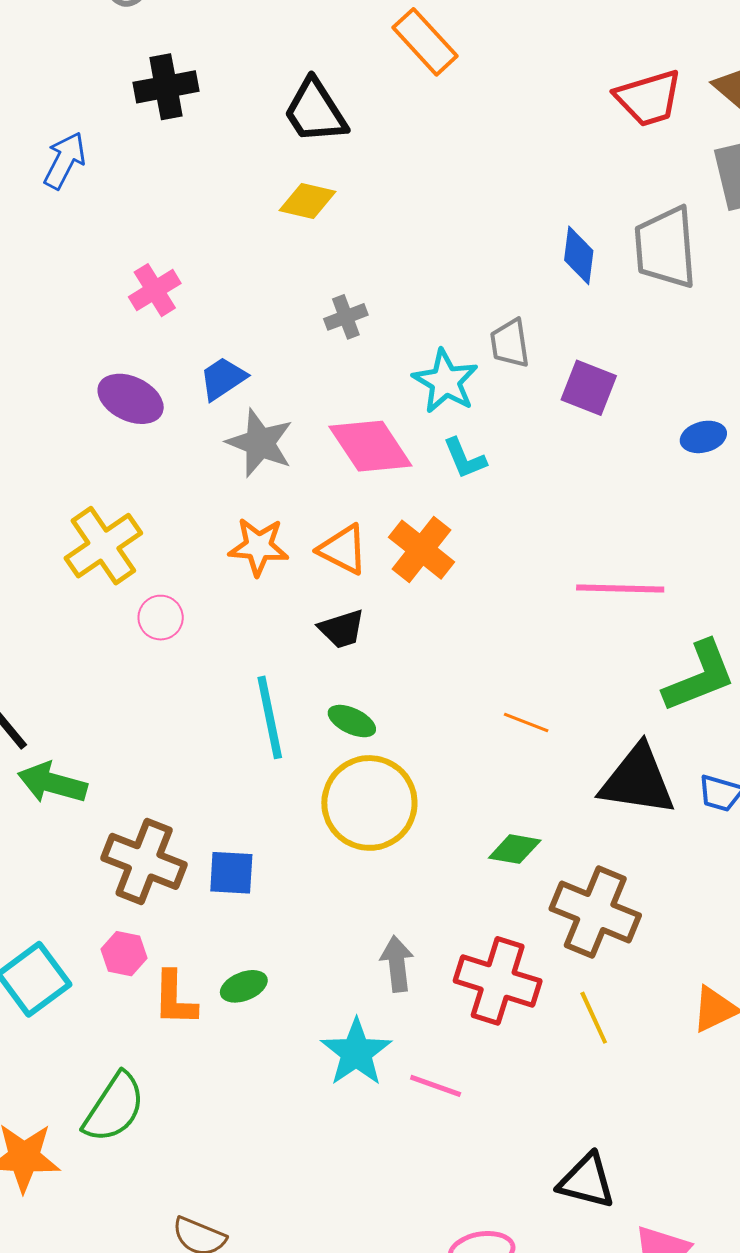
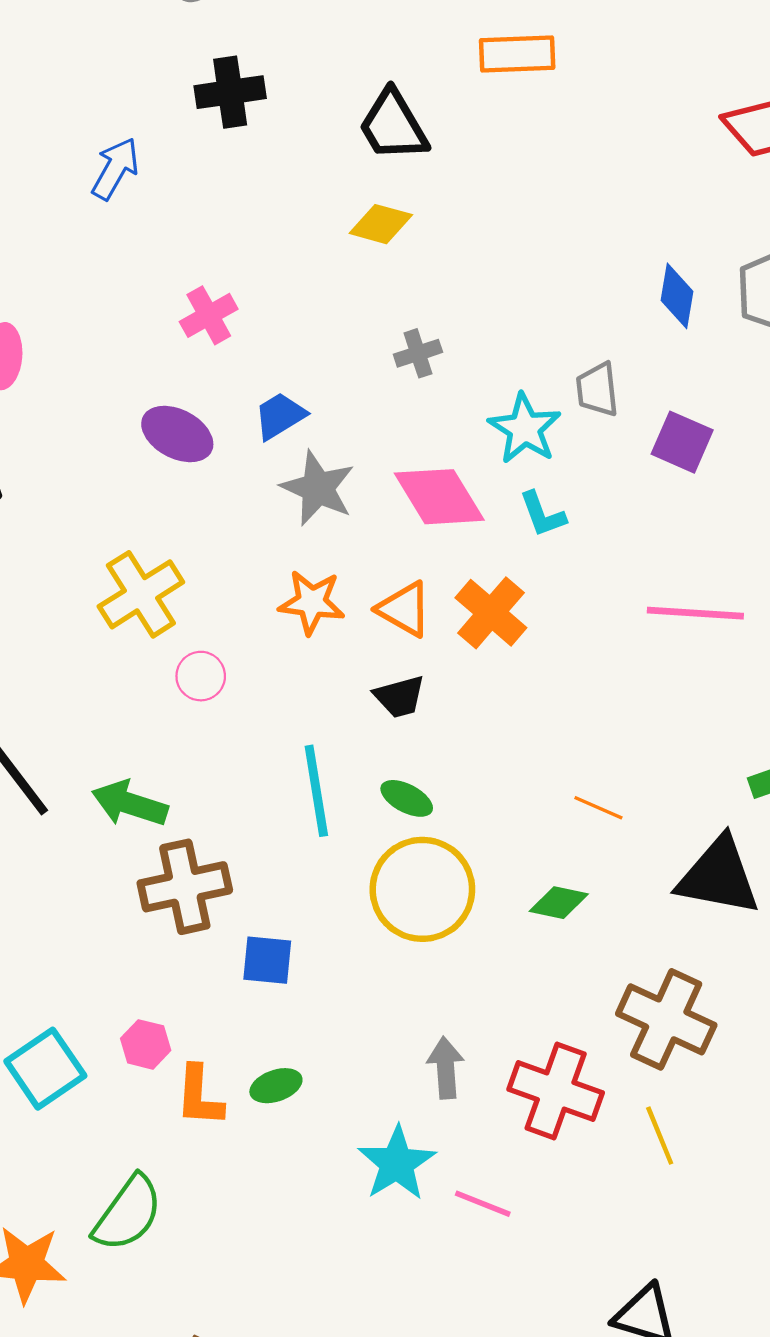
orange rectangle: (425, 42) -> (517, 54), turned -52
pink line: (620, 588) -> (695, 613), moved
green arrow: (52, 783) -> (130, 804), moved
green diamond: (515, 849) -> (559, 903), moved
brown cross: (144, 861) -> (185, 887), moved, turned -36

